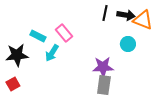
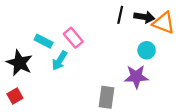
black star: (17, 55) -> (19, 63), turned 30
purple star: (103, 67) -> (136, 77), moved
gray rectangle: (104, 85) -> (106, 97), moved

